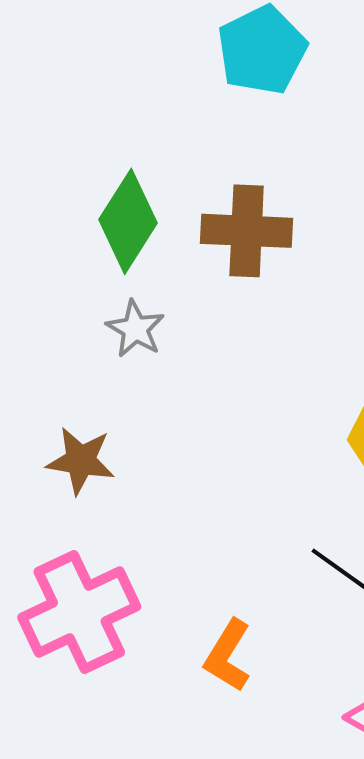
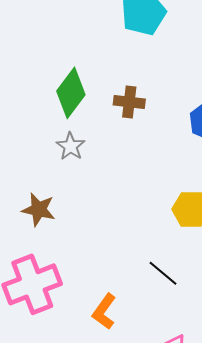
brown cross: (247, 231) -> (129, 102), size x0.7

